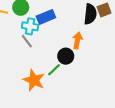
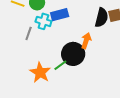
gray line: (27, 41) -> (29, 33), moved, turned 48
black circle: (66, 56) -> (73, 54), size x1.5

